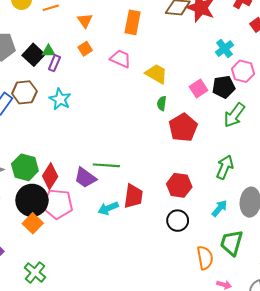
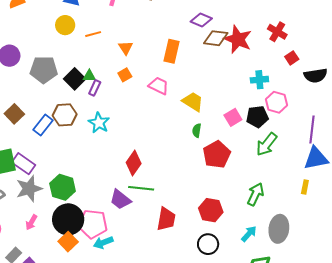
cyan cross: (225, 49) -> (259, 80), turned 30
red diamond: (50, 176) -> (134, 163), moved
cyan arrow: (108, 208) -> (103, 243), moved

